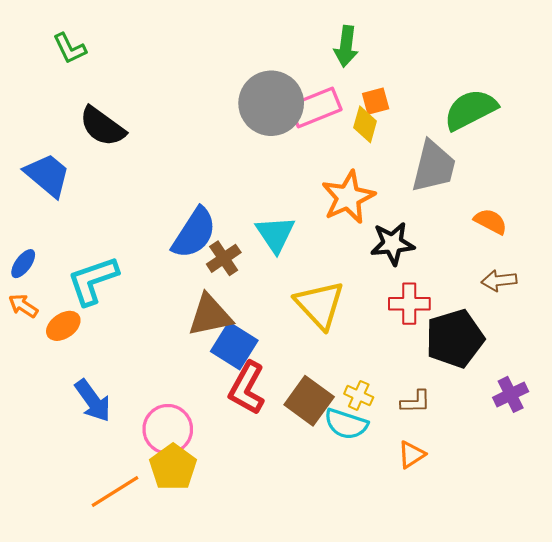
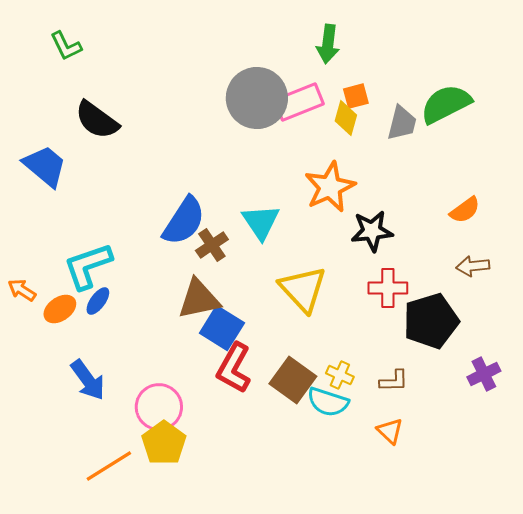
gray trapezoid: (434, 167) -> (402, 123), moved, size x0.7
orange semicircle: (491, 221) -> (465, 210), turned 116
blue ellipse: (23, 264) -> (98, 301), moved
orange triangle: (411, 455) -> (390, 431), turned -44

